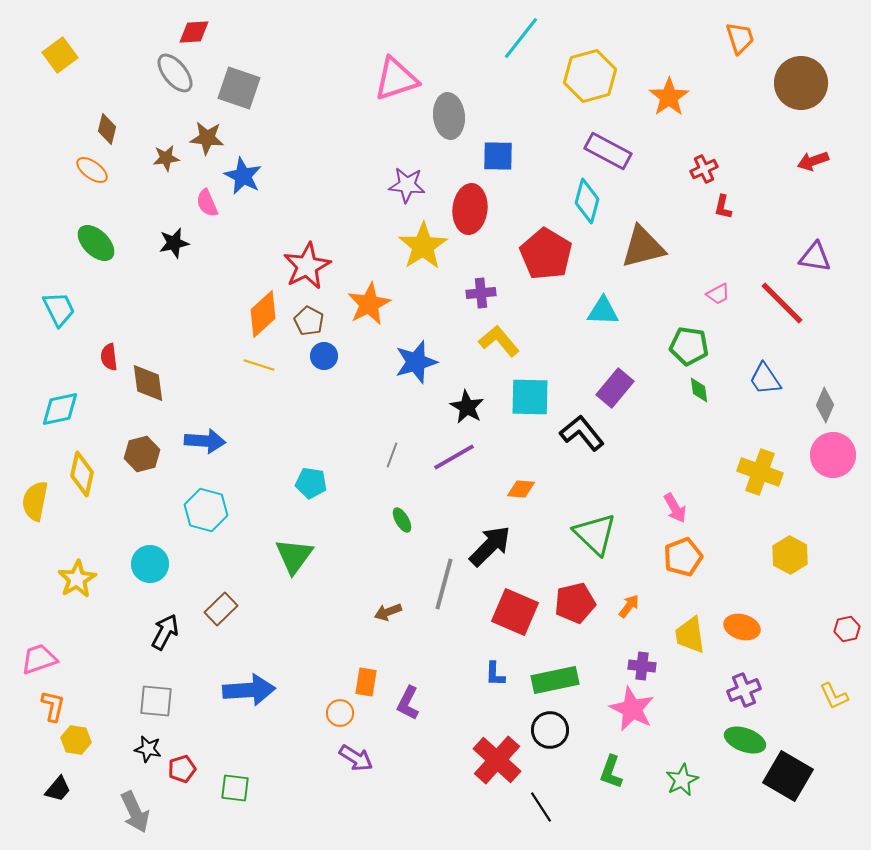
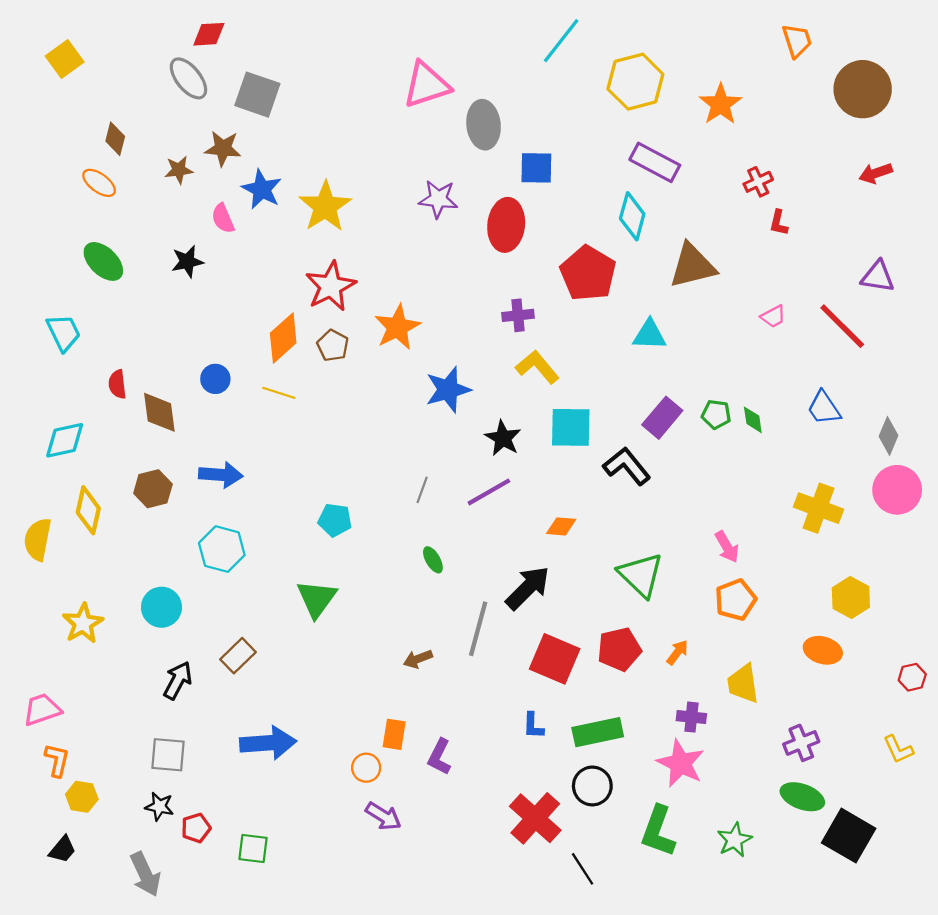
yellow star: (423, 246) -> (325, 207), moved
green pentagon: (689, 346) -> (716, 414), moved, size x0.7
blue circle: (324, 356) -> (215, 379), moved
orange ellipse: (742, 627) -> (823, 650), moved
green L-shape: (611, 772) -> (658, 831), size x1.4

